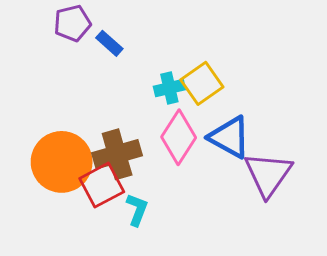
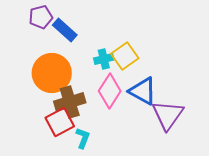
blue rectangle: (109, 43) -> (65, 30), size x1.4
orange circle: (62, 162) -> (52, 73), moved

